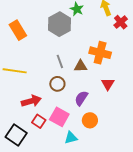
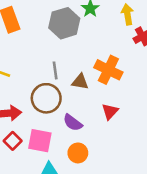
brown circle: (57, 84) -> (46, 98), size x1.5
purple semicircle: (81, 98) -> (73, 123), turned -98
pink square: (59, 117) -> (40, 141), turned -30

